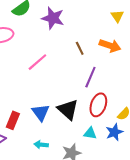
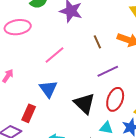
purple line: (90, 77) -> (108, 71), turned 40
blue triangle: (41, 112) -> (48, 89), moved

